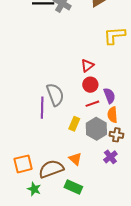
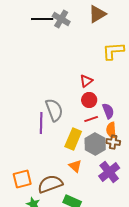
yellow rectangle: (74, 124) -> (73, 139), size x1.5
brown cross: (116, 135) -> (113, 142), moved
purple cross: (110, 157) -> (109, 172), size x1.5
orange triangle: (75, 159) -> (75, 166), moved

